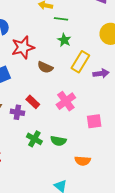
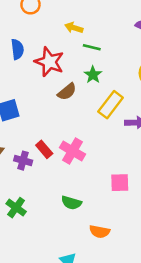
red star: (23, 47) -> (49, 62), moved, turned 30
brown semicircle: (45, 67) -> (67, 92), moved, turned -70
pink cross: (66, 101) -> (73, 151), moved, turned -30
green cross: (34, 139) -> (16, 208), moved

